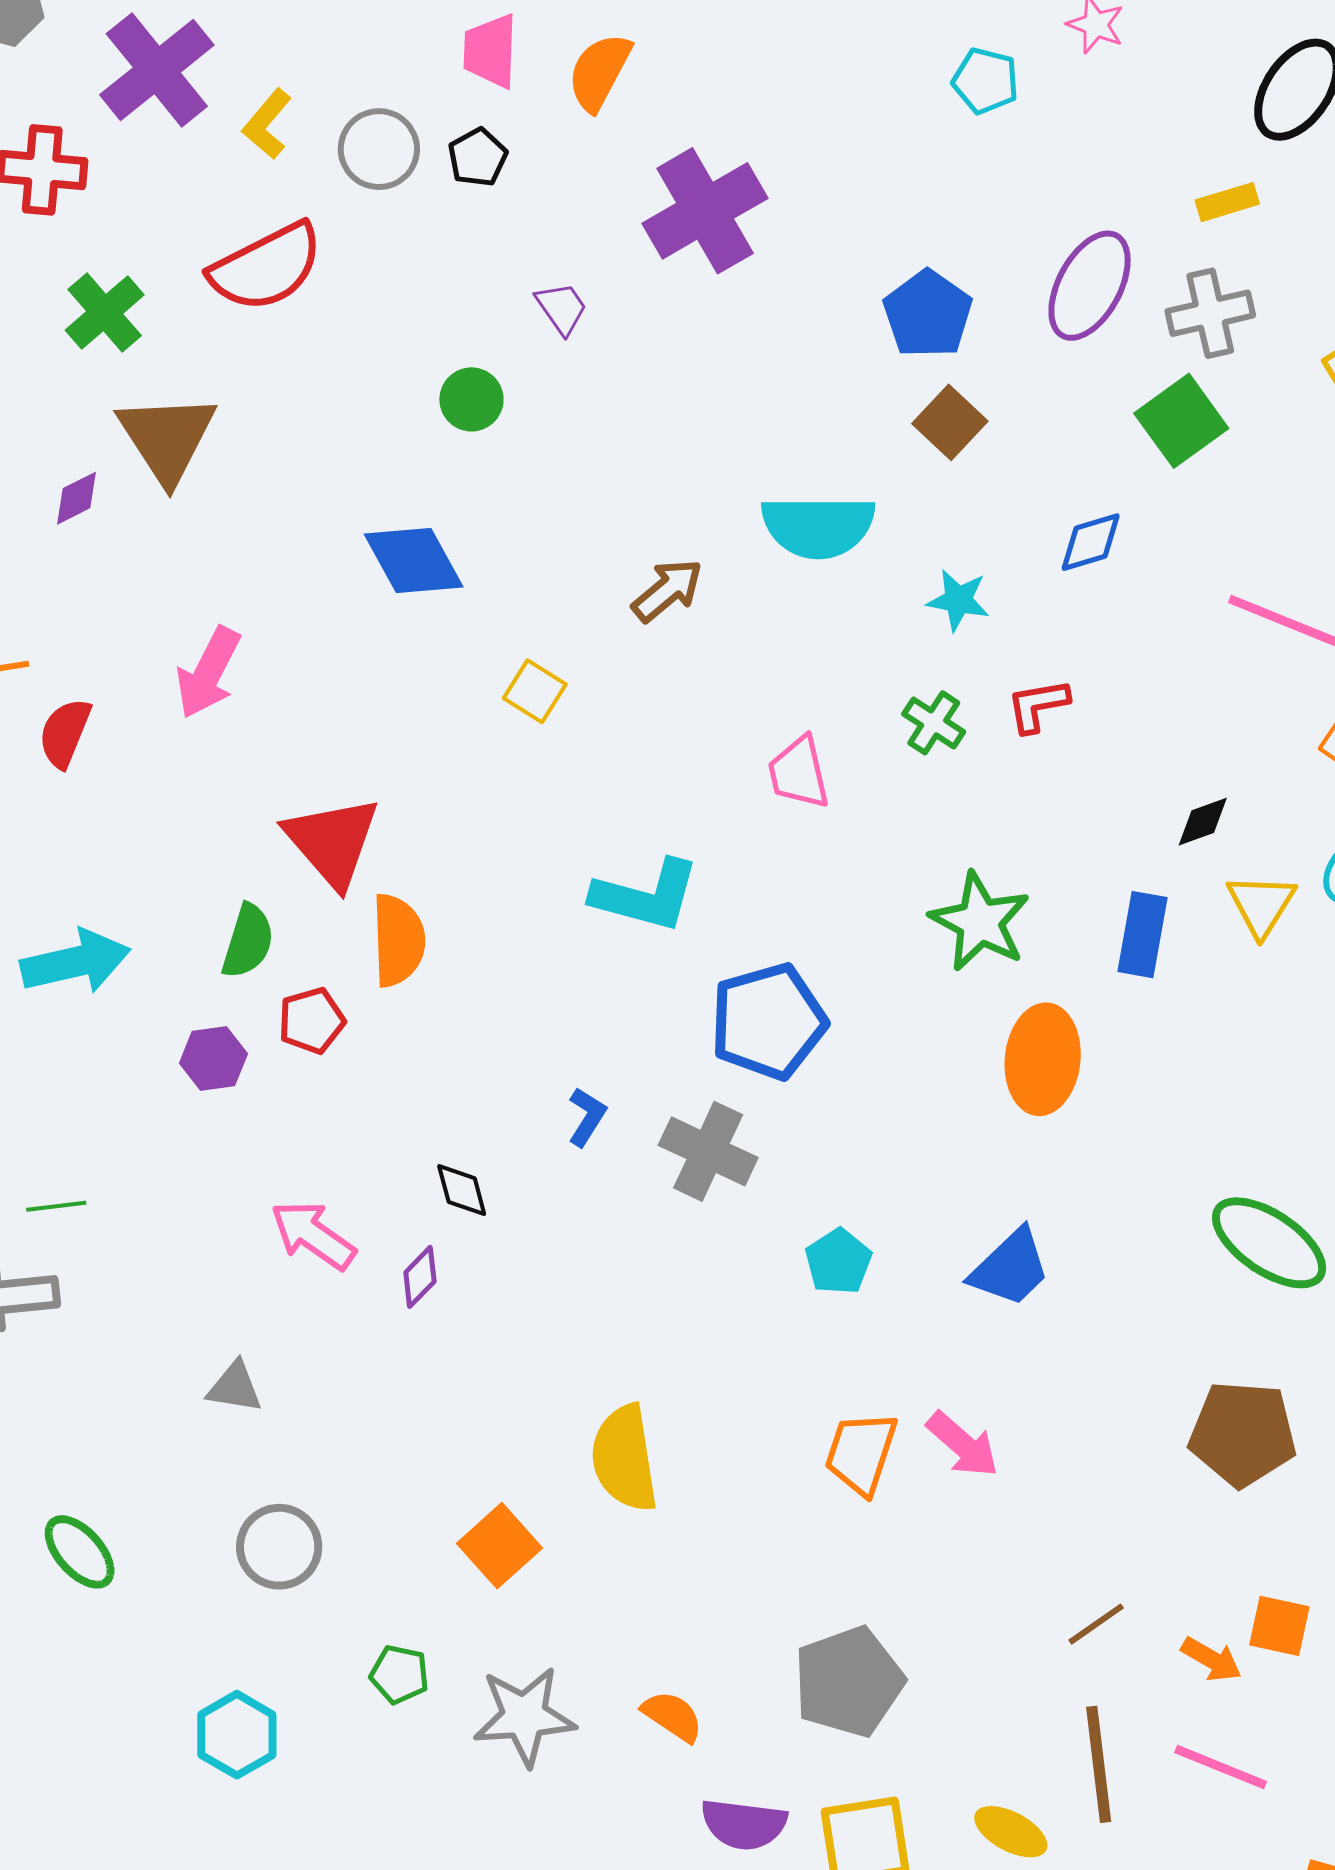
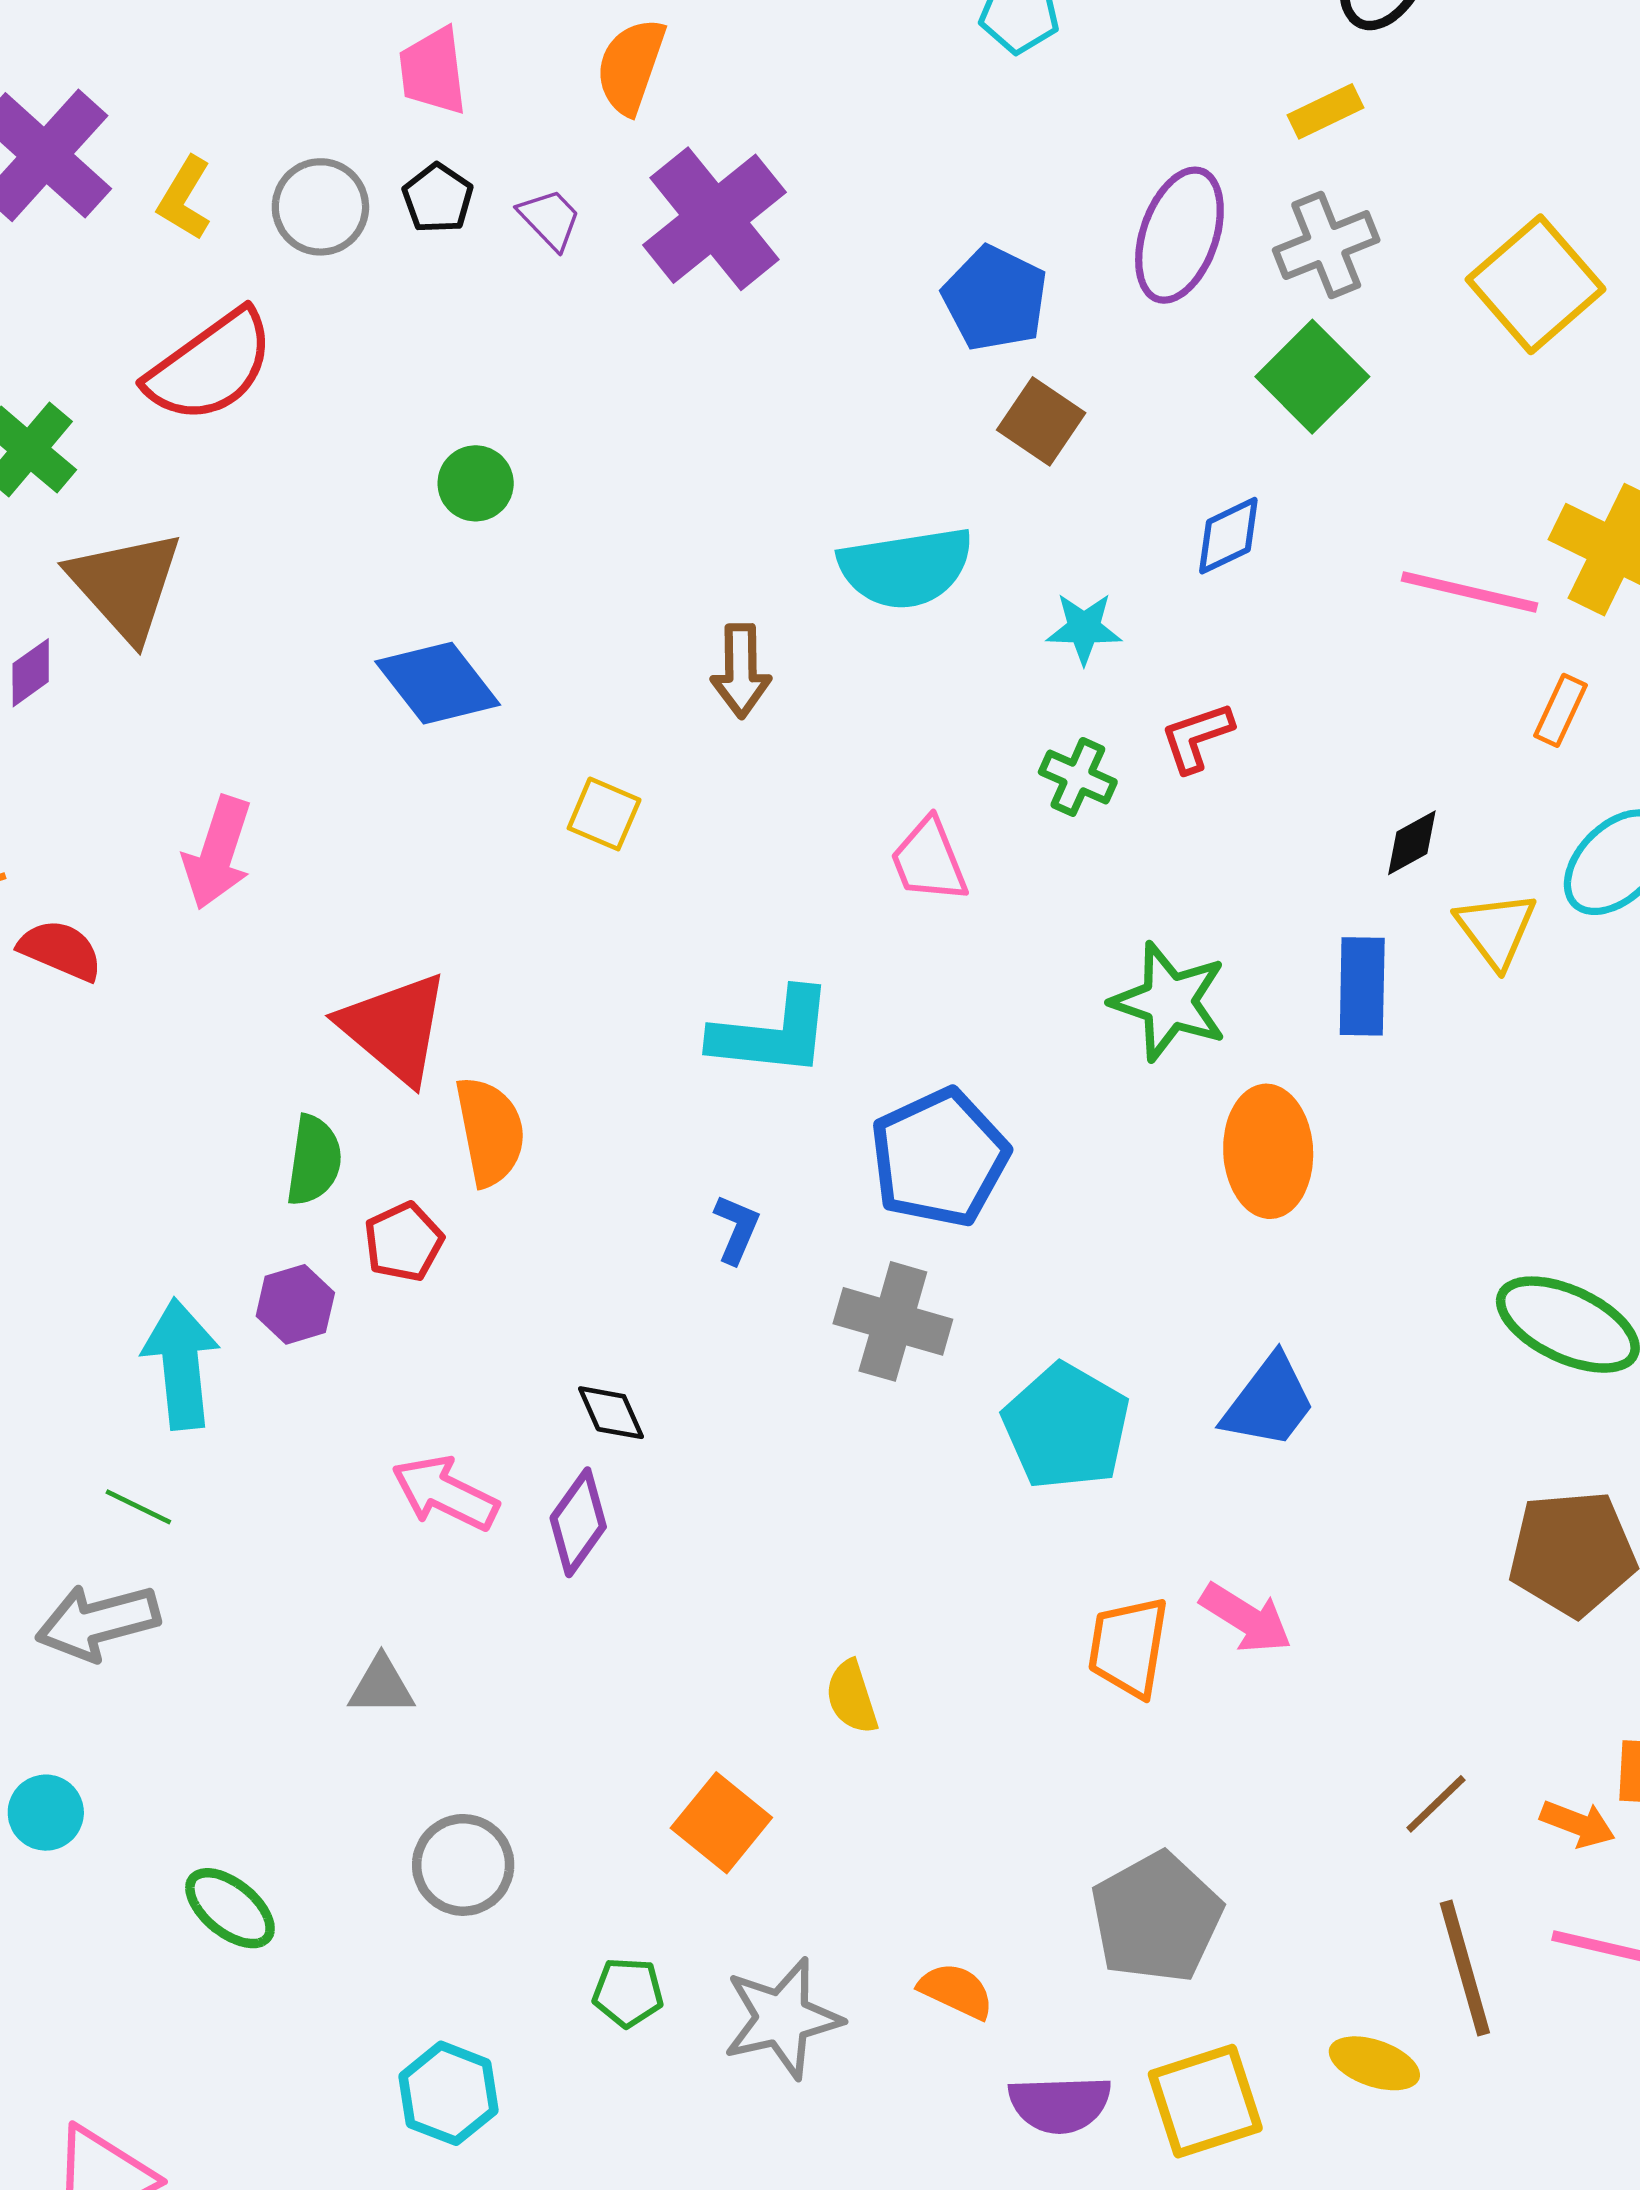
orange semicircle: (599, 72) -> (631, 66), moved
purple trapezoid: (562, 308) -> (550, 219), moved
brown arrow: (667, 590) -> (741, 671), turned 138
red semicircle: (65, 733) -> (61, 950), turned 100
cyan arrow: (75, 962) -> (181, 1364), moved, turned -74
blue L-shape: (587, 1117) -> (737, 1229), moved
green line: (56, 1206) -> (138, 1507), turned 42
cyan pentagon: (838, 1262) -> (1066, 1427), size x1.6
purple diamond: (420, 1277) -> (578, 1522), size x1.4
yellow semicircle: (624, 1458) -> (852, 1697), size x0.6

